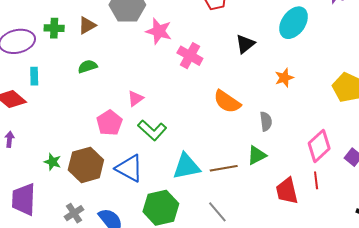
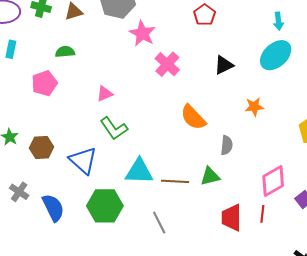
pink pentagon: (109, 123) -> (44, 83), moved
brown hexagon: (86, 165) -> (41, 147), size x0.7
gray cross: (74, 213) -> (19, 192), turned -36

